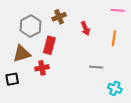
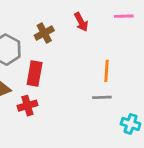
red arrow: (85, 28) -> (81, 22), moved
orange line: (114, 38) -> (106, 71), moved

